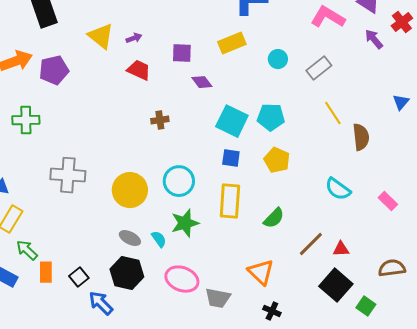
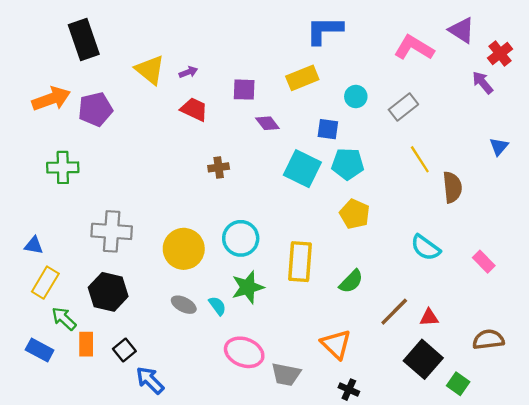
purple arrow: (374, 39) -> (483, 83), moved
blue square: (231, 158) -> (328, 129), moved
black hexagon: (127, 273) -> (108, 292), moved

